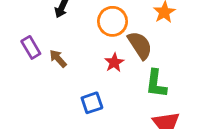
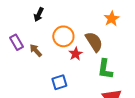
orange circle: (113, 21) -> (63, 36), moved

